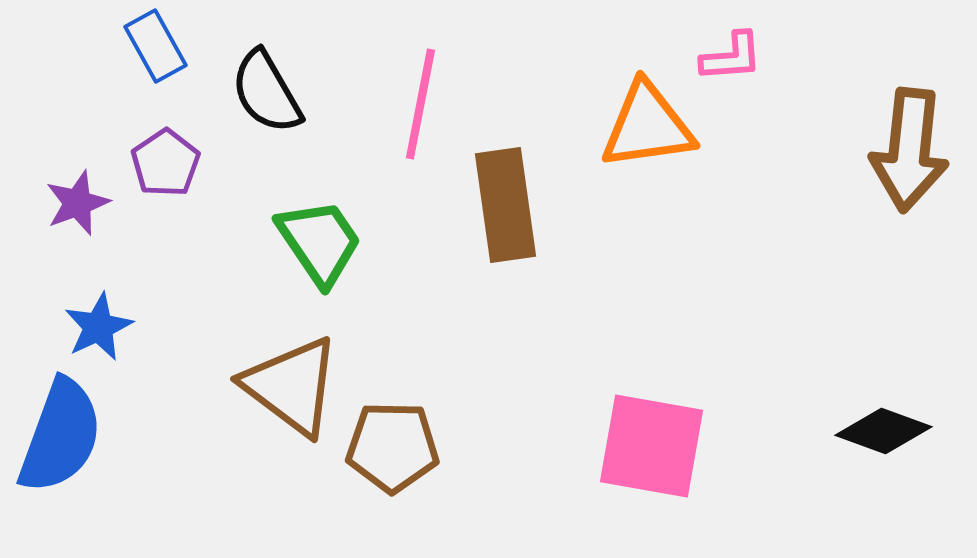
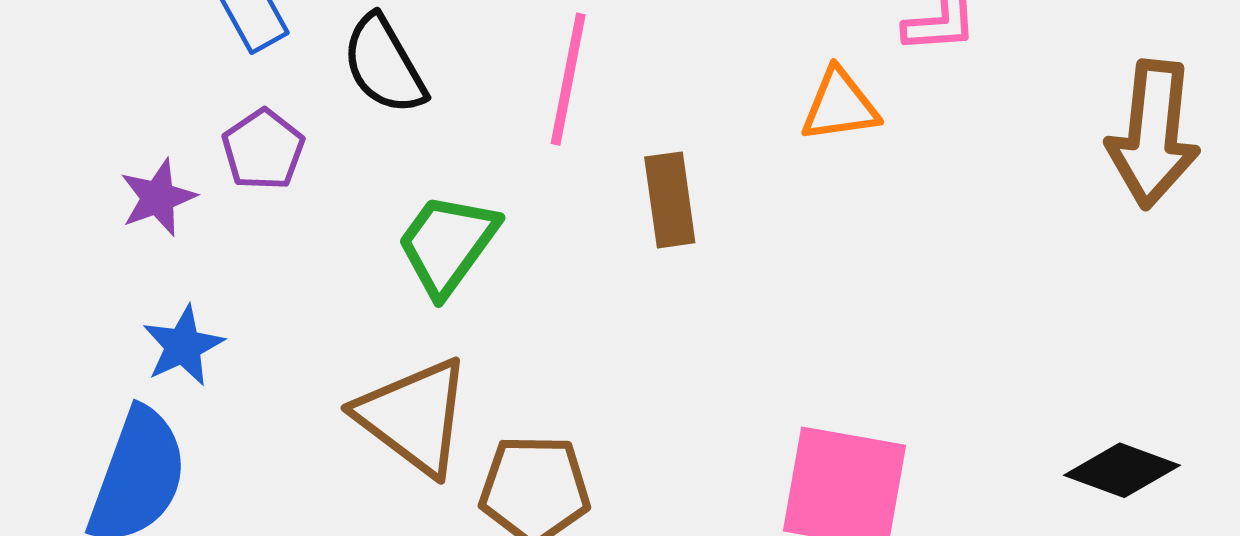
orange triangle: (647, 126) -> (840, 105), size x0.7
brown rectangle: (505, 205) -> (670, 200), size x0.7
green trapezoid: (319, 242) -> (447, 244), turned -110

